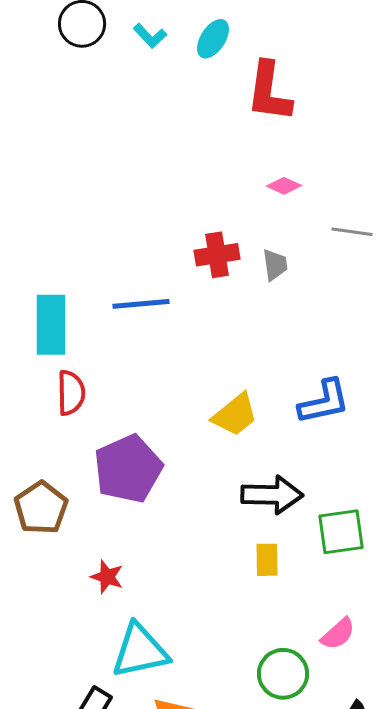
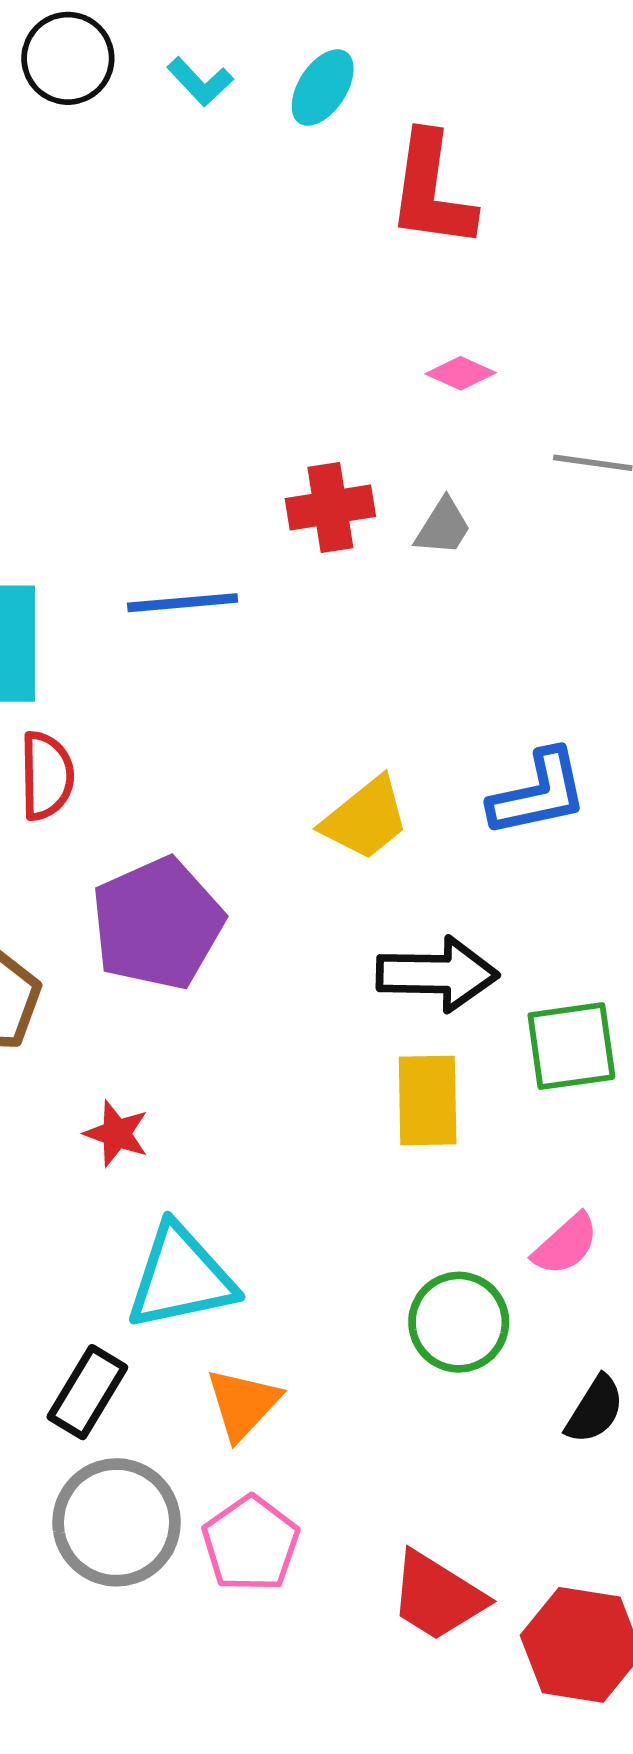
gray trapezoid: (275, 265) -> (443, 527), turned 40
yellow rectangle: (267, 560) -> (428, 1100), size x1.4

